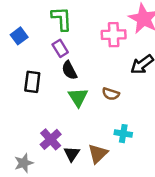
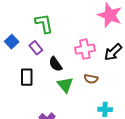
pink cross: (114, 35) -> (85, 49), moved
purple rectangle: (60, 48) -> (36, 48), moved

